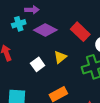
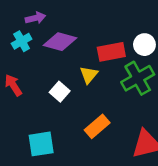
red rectangle: (80, 32) -> (111, 52), moved, turned -42

